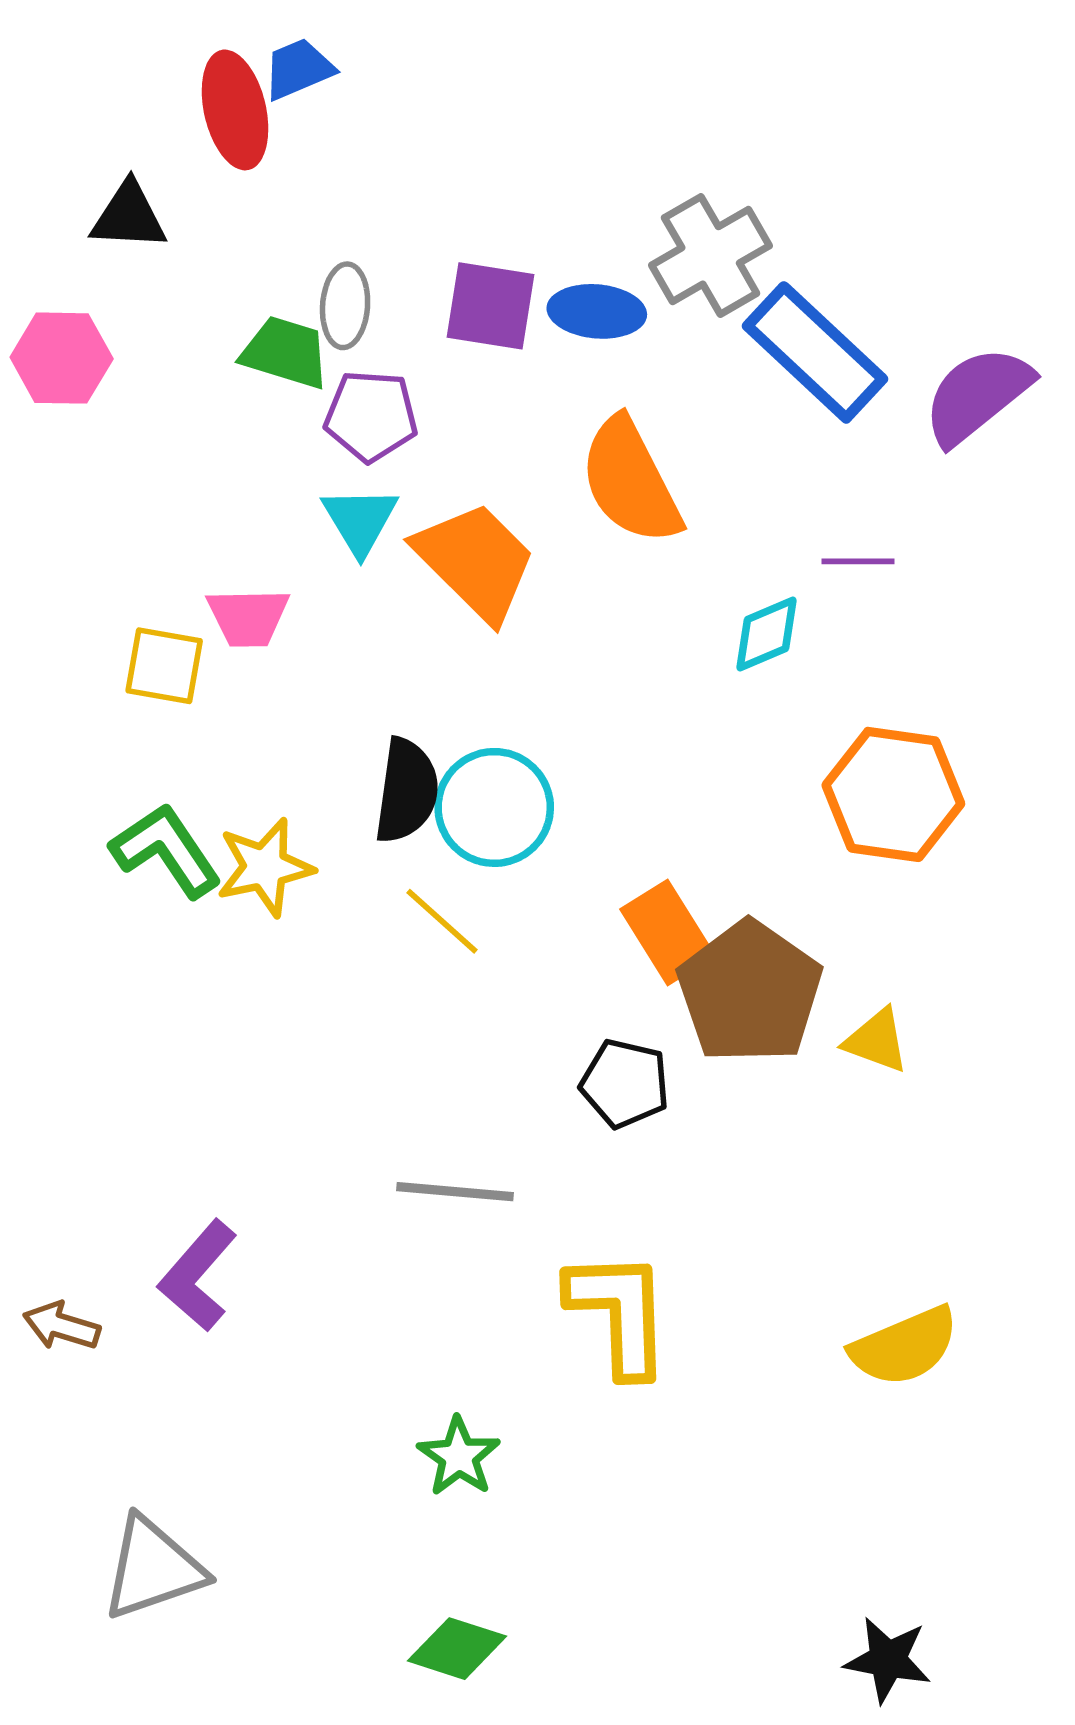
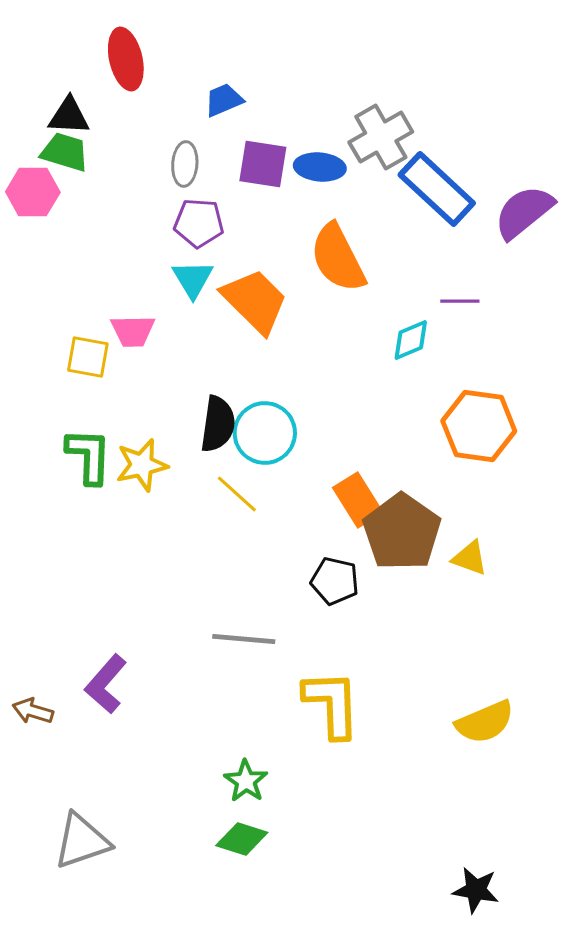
blue trapezoid: (298, 69) -> (224, 100), moved
green trapezoid: (285, 352) -> (65, 152), moved
green L-shape: (166, 850) -> (89, 456), turned 36
green diamond: (457, 1649) -> (242, 839), moved

